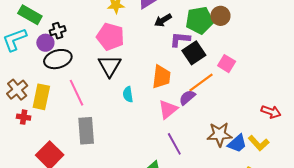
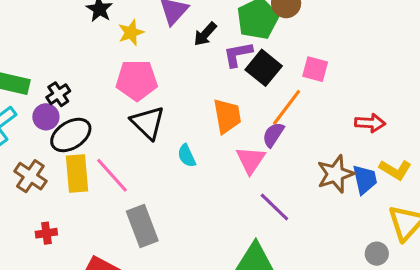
brown cross: (17, 90) -> (30, 176), moved
yellow rectangle: (41, 97) -> (77, 174), moved
red arrow: (271, 112) -> (370, 123), moved
blue trapezoid: (237, 143) -> (365, 179), turned -45

